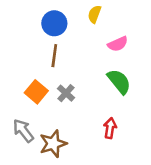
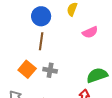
green semicircle: (119, 82) -> (97, 75), moved, turned -70
gray cross: (66, 93) -> (50, 70), turned -32

